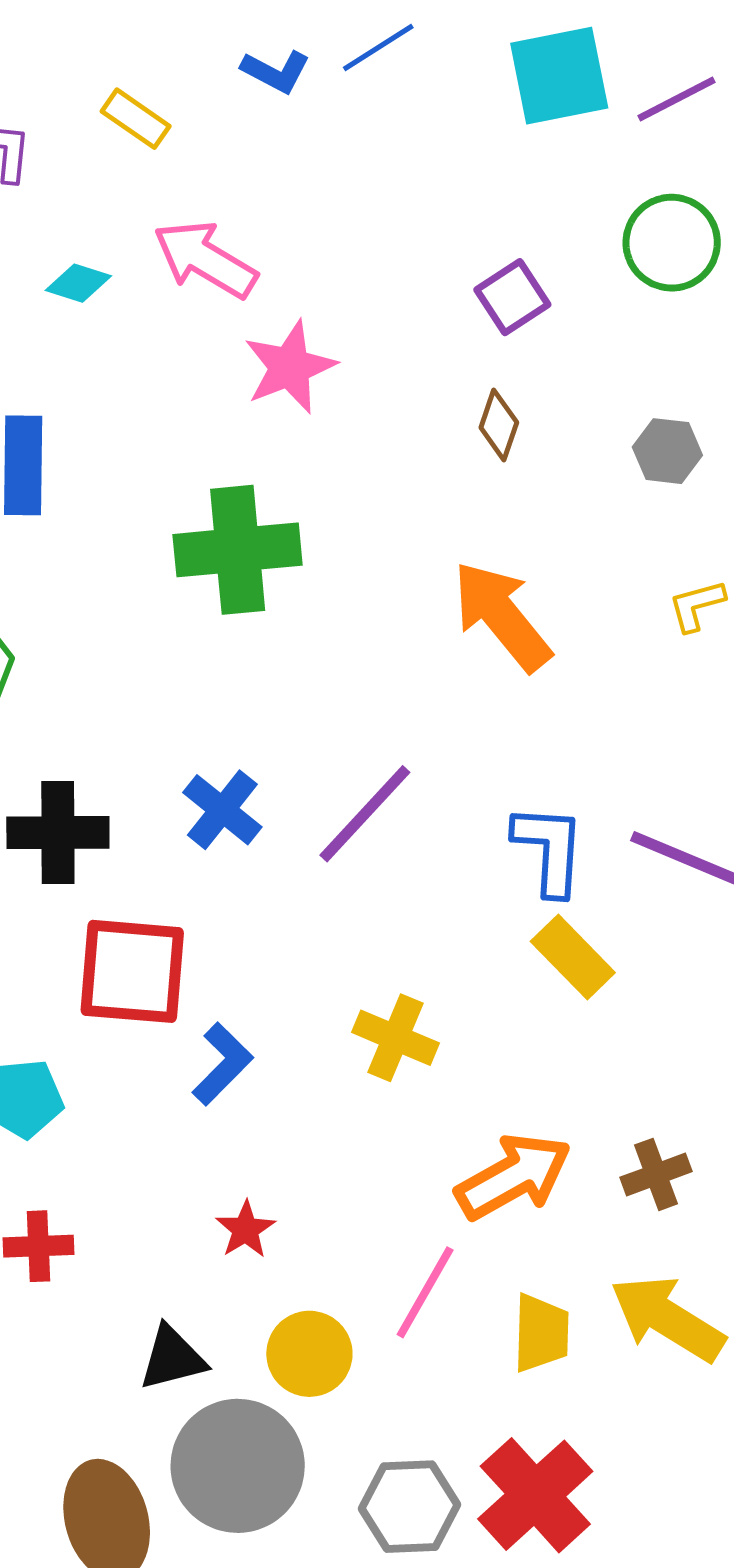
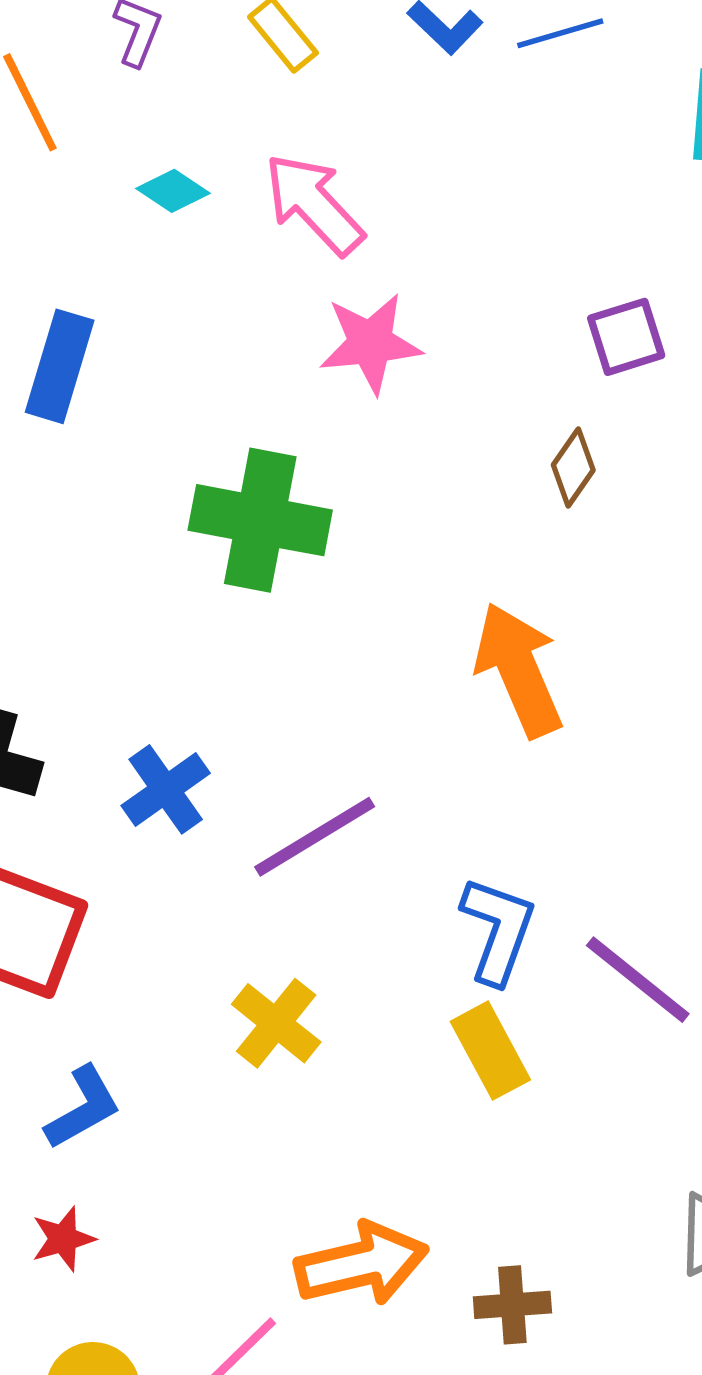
yellow cross: (396, 1038) -> (276, 1023), moved
blue L-shape: (222, 1064) -> (83, 1108), moved

